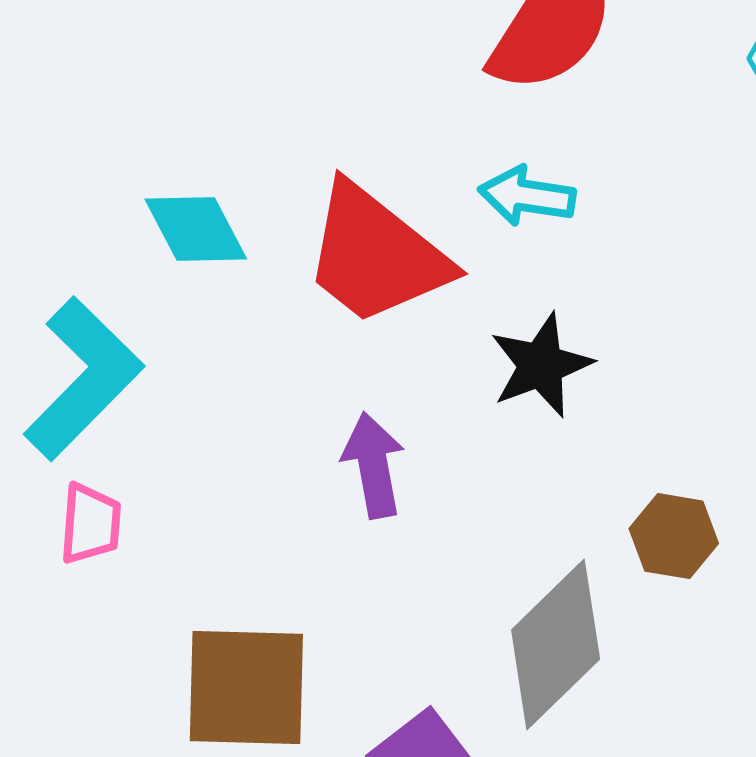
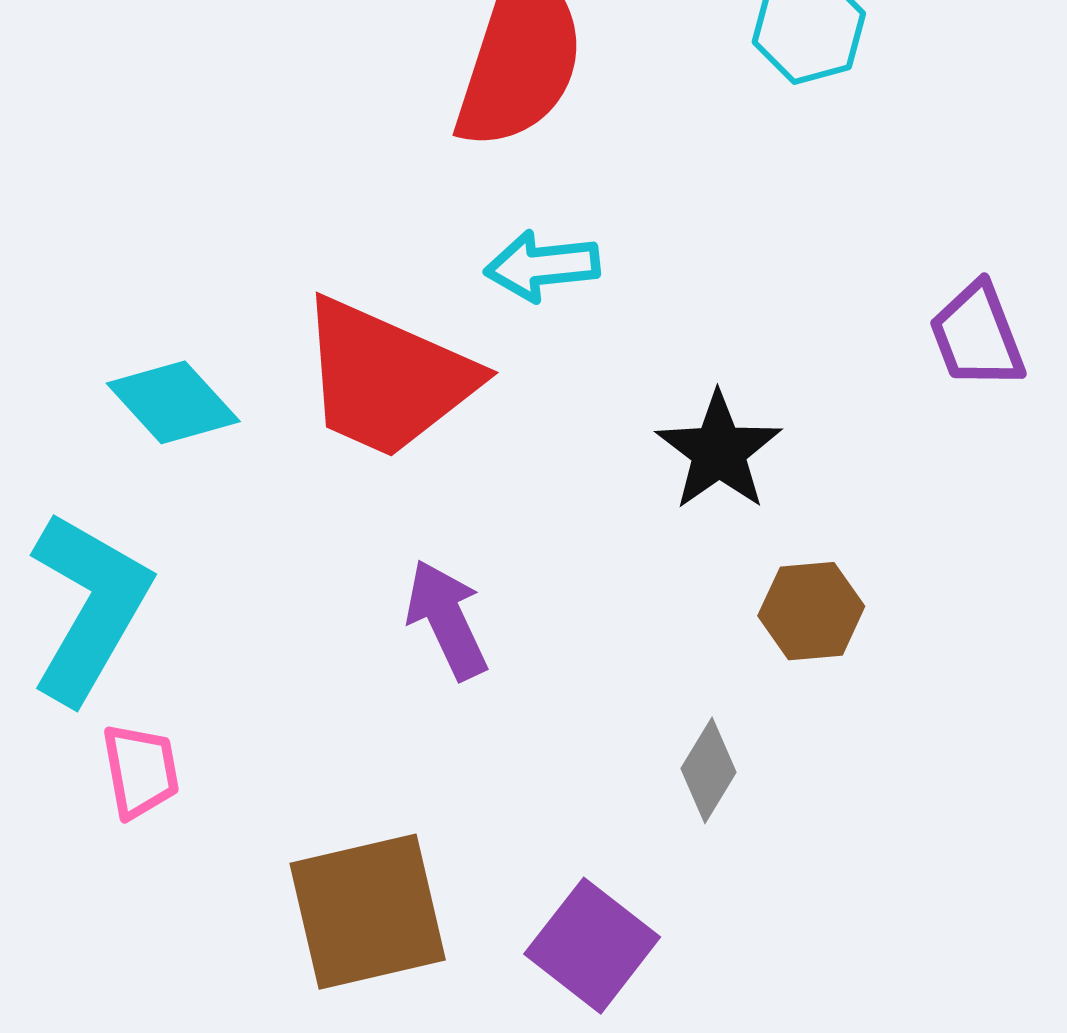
black star: (541, 365) -> (719, 451), moved
gray diamond: (556, 645) -> (708, 770), size x0.5

